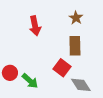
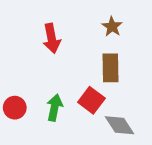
green arrow: (30, 81) -> (55, 108), moved, turned -120

